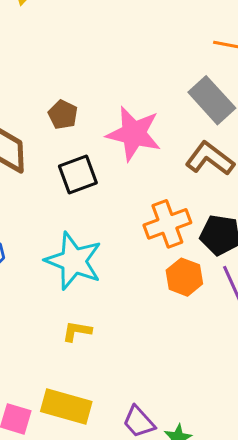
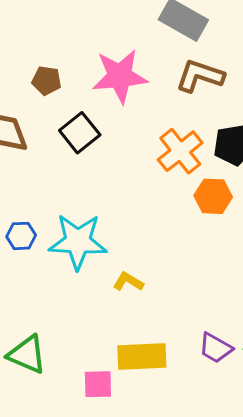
cyan star: (74, 261) -> (78, 242), moved
yellow L-shape: (77, 331) -> (128, 282), turned 40

